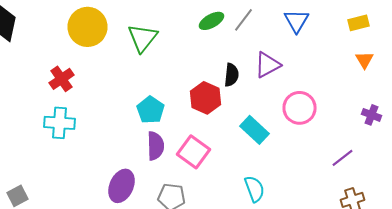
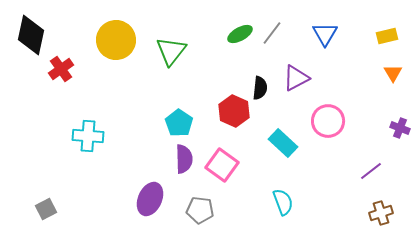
red cross: (62, 79) -> (61, 69), moved

